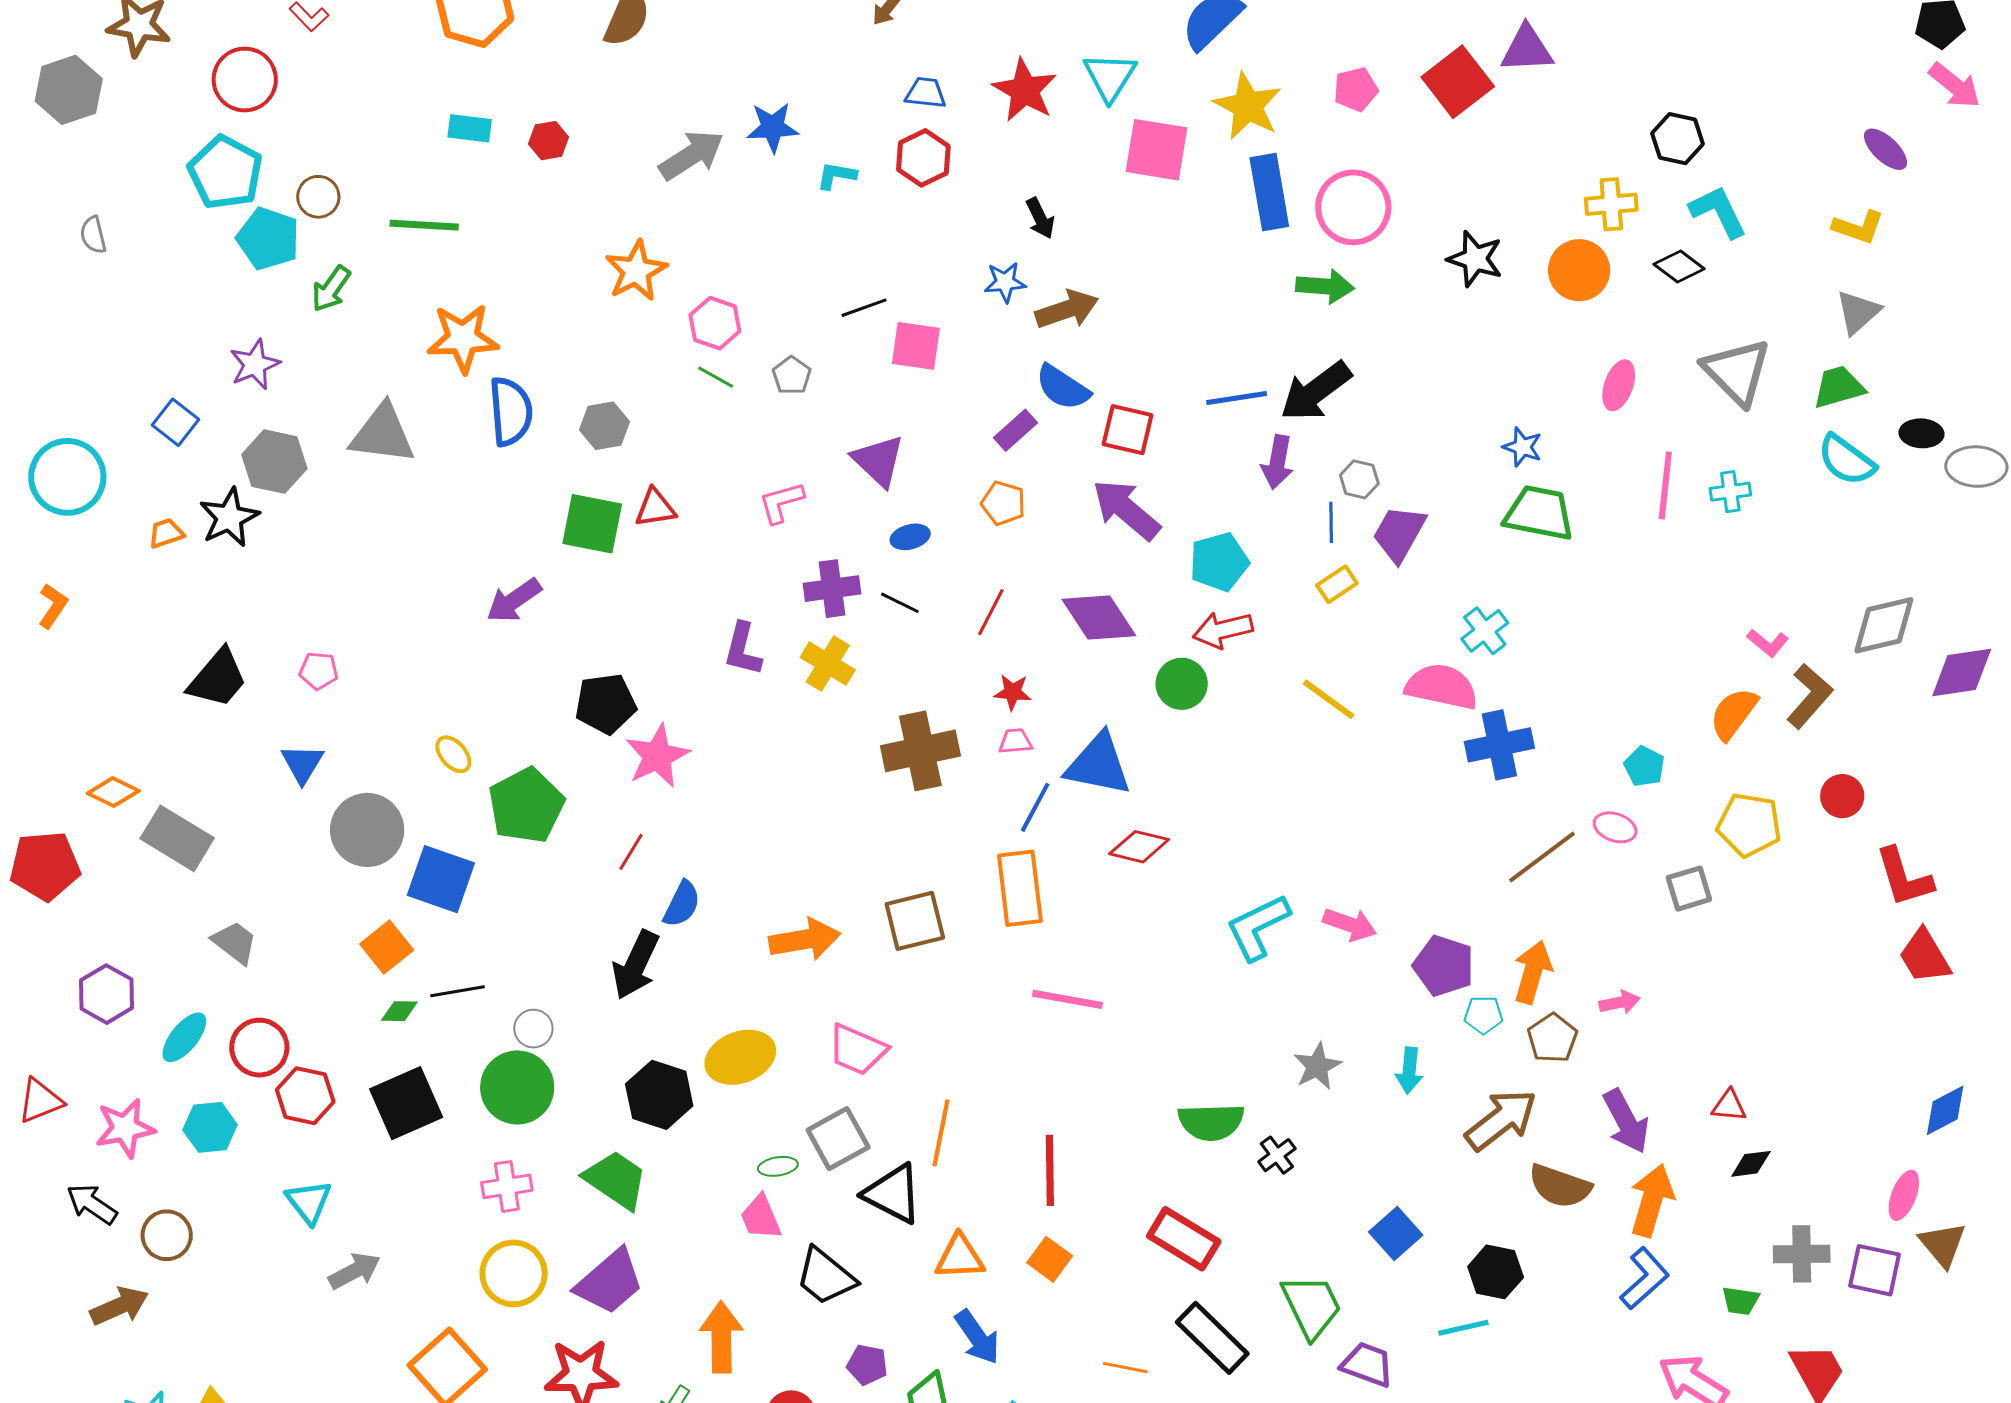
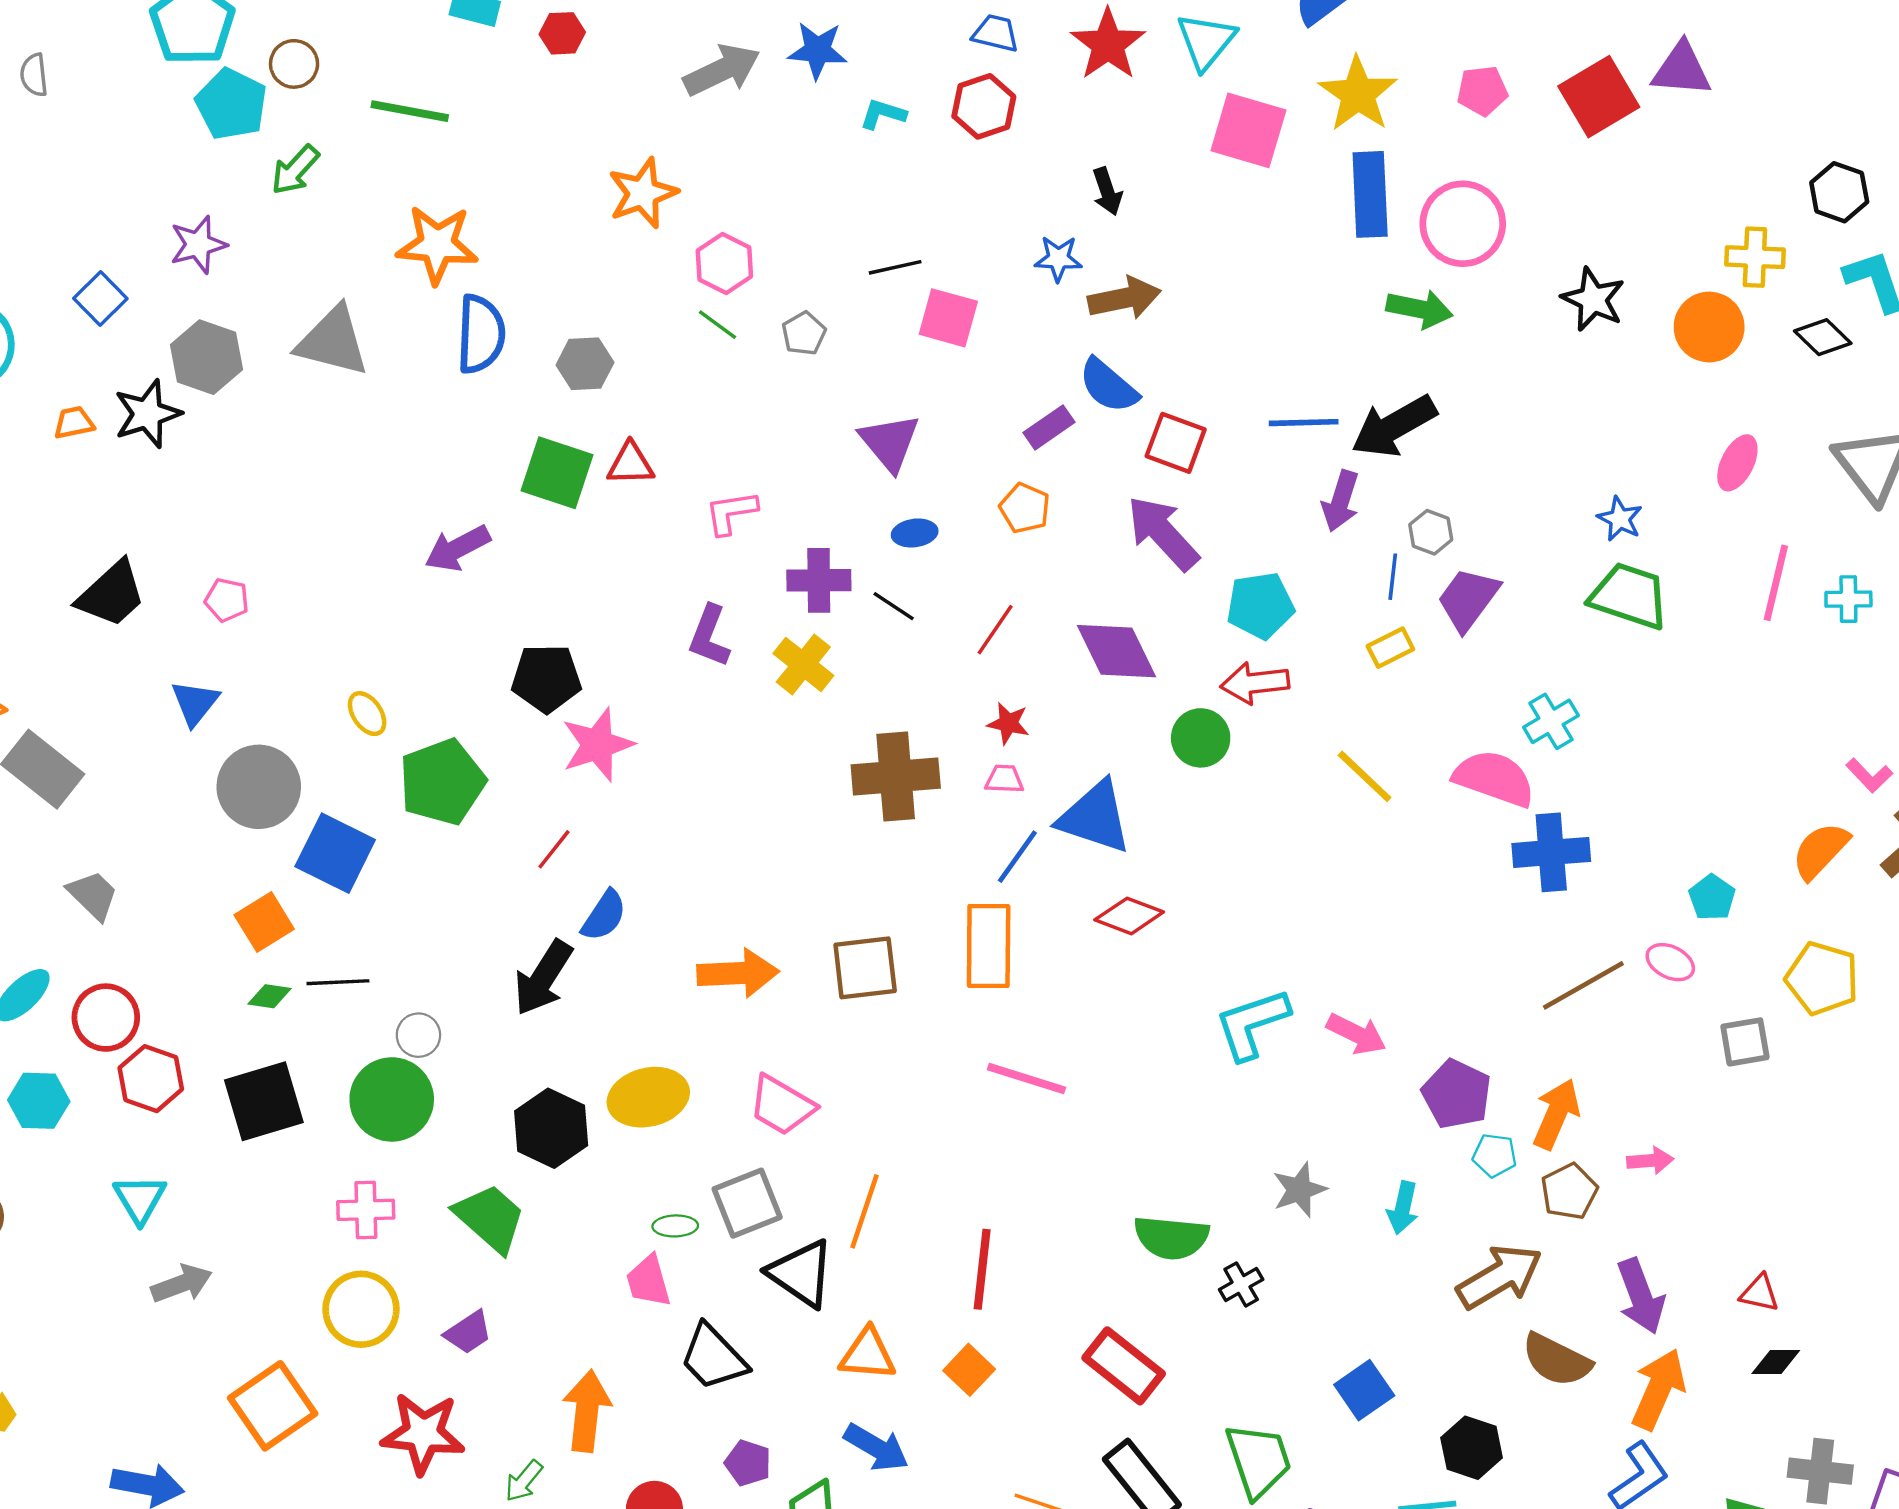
pink L-shape: (781, 502) -> (731, 513), moved
purple trapezoid: (610, 1282) -> (468, 1332), size x0.6
blue arrow: (977, 1337) -> (876, 1447), turned -32

